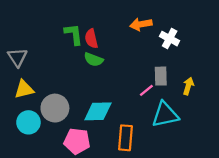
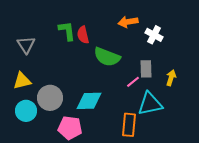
gray triangle: (17, 57) -> (26, 45), moved
green semicircle: (94, 60) -> (107, 57), moved, size x1.5
orange rectangle: (125, 138) -> (129, 125), moved

